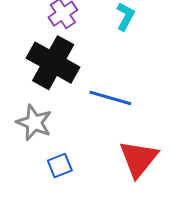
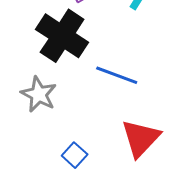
blue square: (60, 165) -> (75, 155), moved, turned -30

